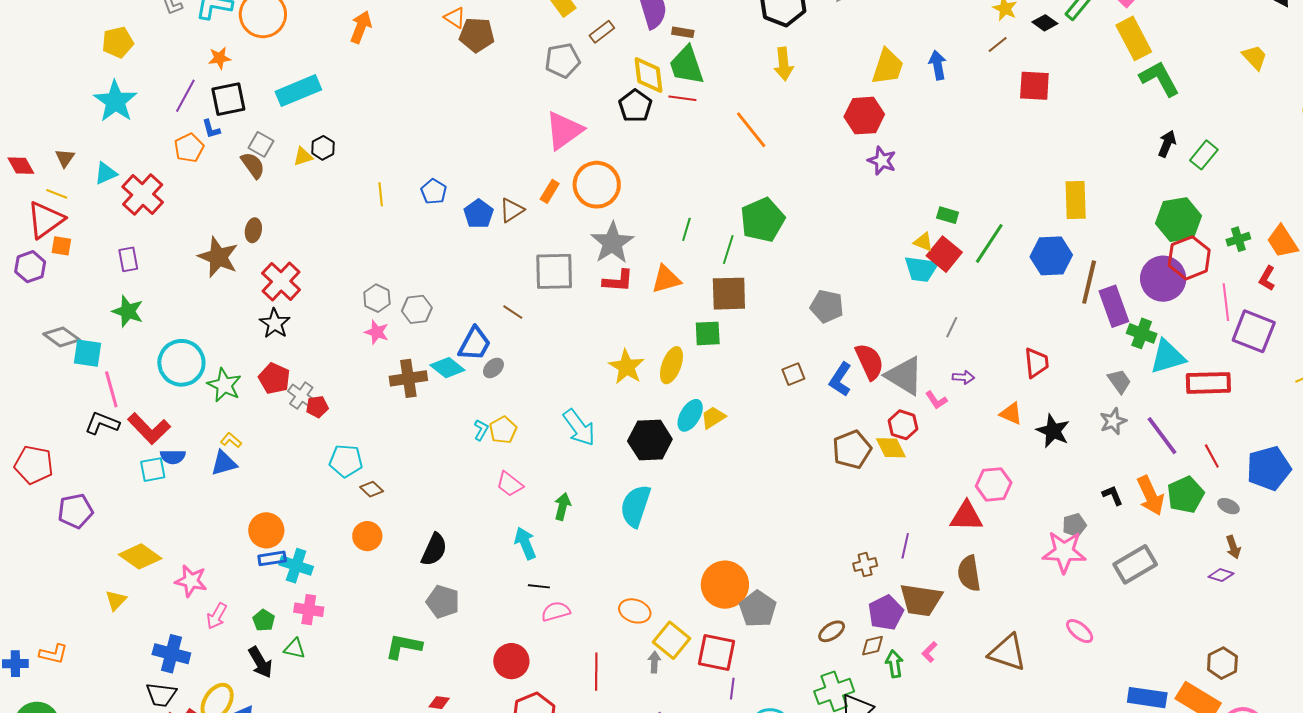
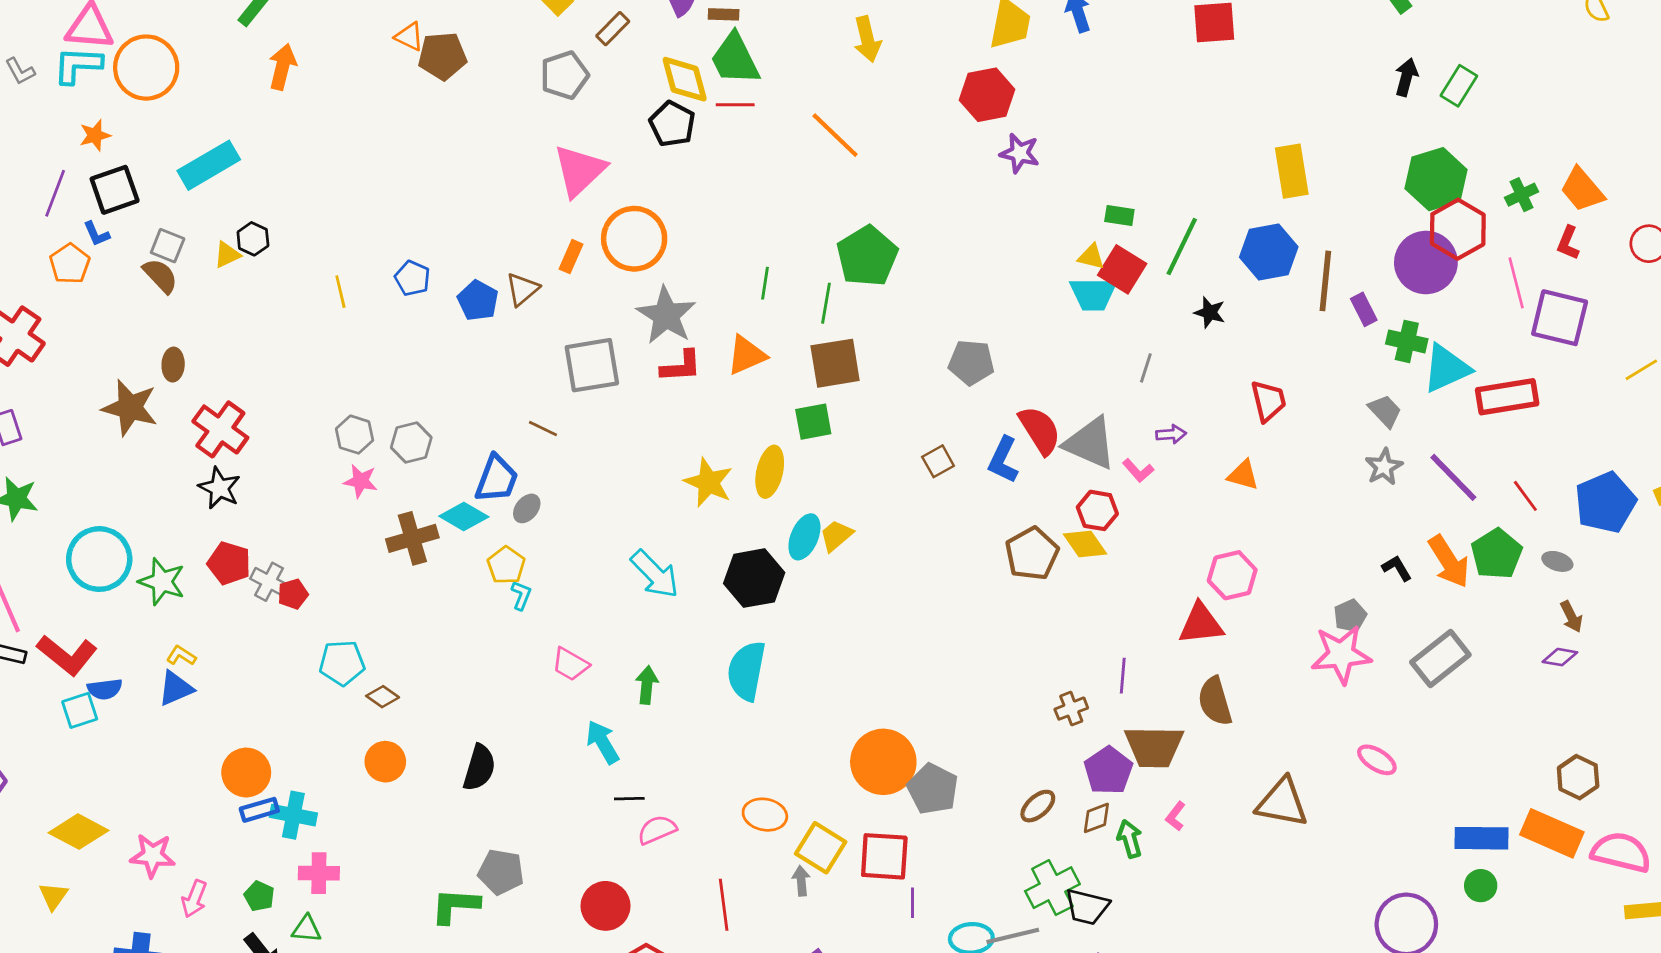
purple rectangle: (1114, 306) -> (1364, 309), size x0.6
yellow pentagon: (503, 430) -> (506, 565), moved
black star: (1053, 431) -> (1210, 312), moved, size x0.7
gray pentagon: (443, 602) -> (501, 872), moved

